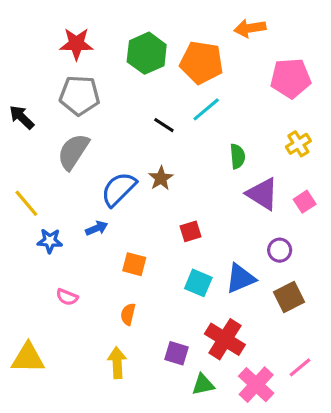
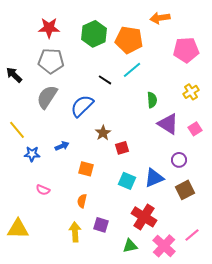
brown star: (161, 178) -> (103, 133), moved
blue semicircle: (119, 189) -> (82, 106), moved
purple square: (176, 353) -> (101, 225), moved

